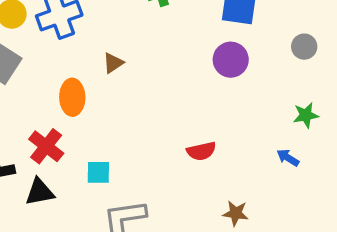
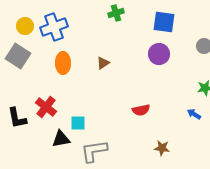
brown triangle: (113, 63) -> (103, 63), moved
orange ellipse: (72, 97) -> (63, 63), moved
black triangle: (40, 192) -> (61, 139), moved

